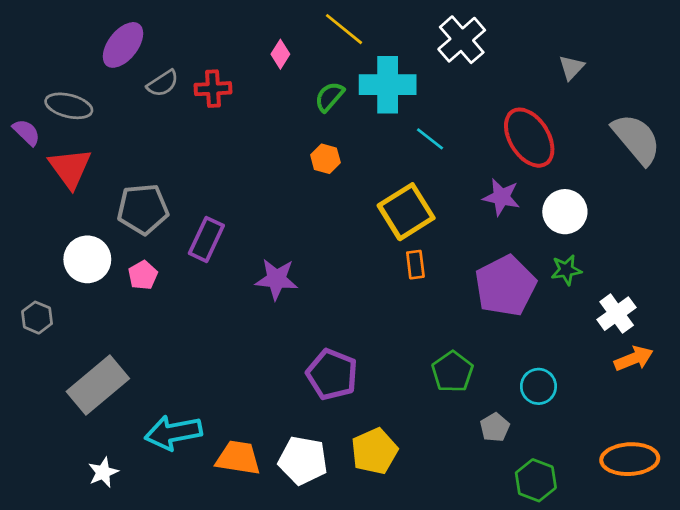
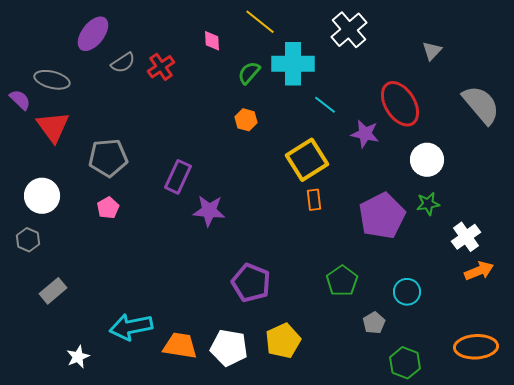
pink diamond: (280, 54) -> (212, 41), turned -35
red cross: (213, 89) -> (161, 67), turned -32
purple star: (501, 197) -> (365, 134), moved
purple rectangle: (206, 239) -> (178, 177), moved
white circle: (87, 259) -> (42, 196), moved
gray rectangle: (98, 385) -> (53, 291), moved, size x0.6

